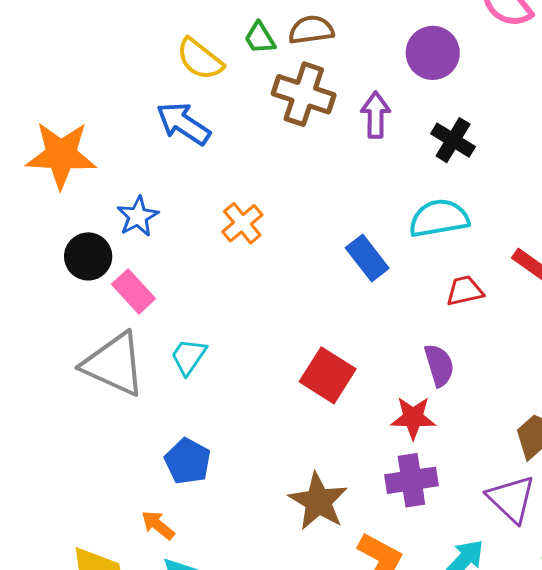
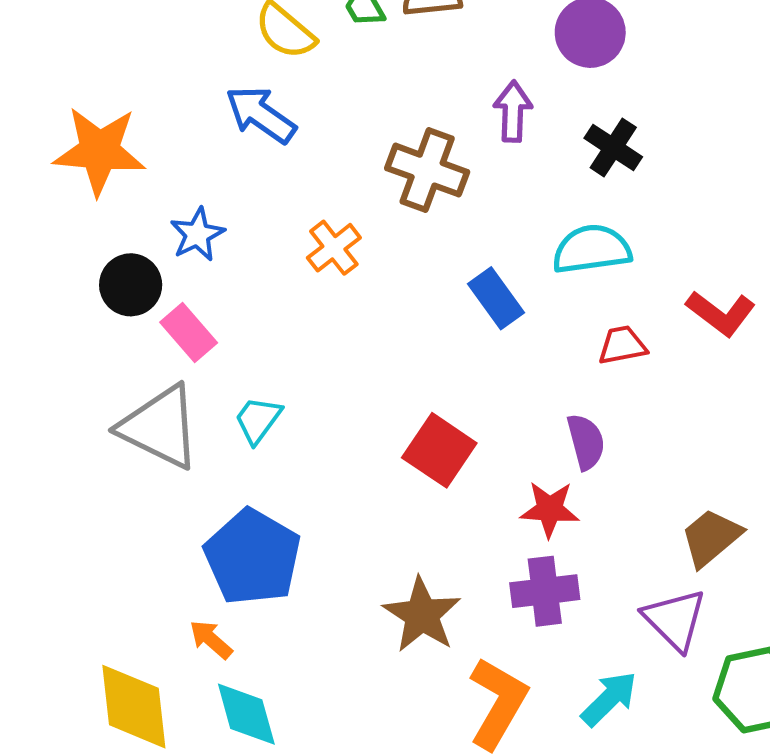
brown cross: (304, 94) -> (427, 170), moved
blue pentagon: (188, 461) -> (253, 557), size x1.6

